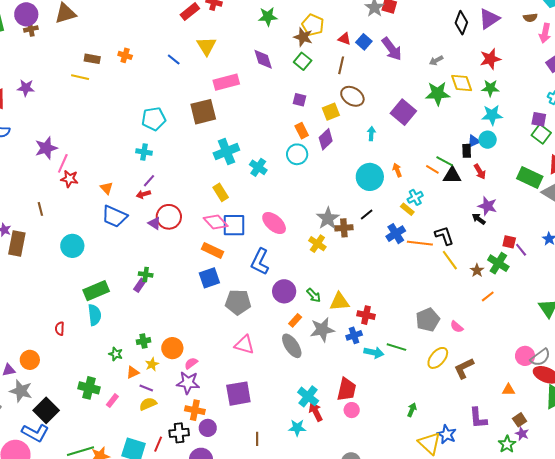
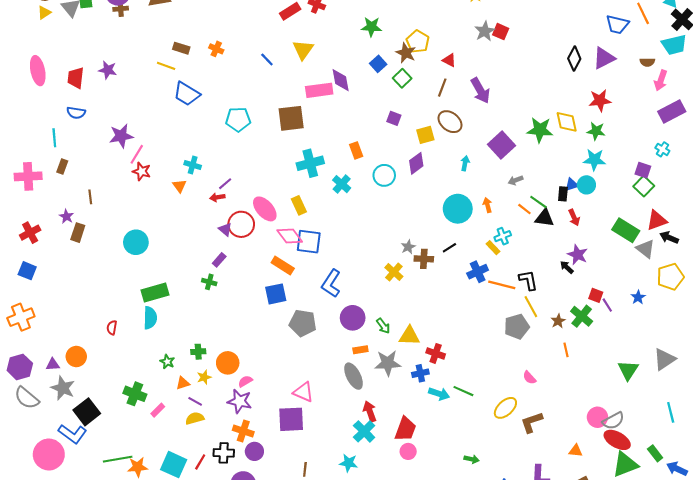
blue square: (364, 42) -> (378, 64), moved
purple arrow: (392, 49) -> (480, 90), moved
purple diamond: (263, 59) -> (341, 80), moved
gray arrow: (436, 60) -> (516, 180), moved
orange rectangle: (302, 131) -> (356, 150), moved
cyan cross: (144, 152) -> (193, 165), moved
brown line: (40, 209) -> (90, 197), moved
blue trapezoid: (115, 216) -> (187, 94), moved
gray star: (328, 218) -> (408, 247), size x0.6
pink ellipse: (274, 223) -> (265, 209), moved
brown rectangle: (17, 244) -> (78, 233), size x0.7
purple rectangle: (140, 285) -> (219, 260), moved
orange line: (488, 296) -> (566, 350), turned -72
orange rectangle: (295, 320) -> (360, 350), turned 32
gray pentagon: (428, 320) -> (517, 327), moved
pink triangle: (244, 345) -> (303, 392), moved
green arrow: (412, 410) -> (472, 459), turned 72
red arrow: (316, 412) -> (370, 411), moved

